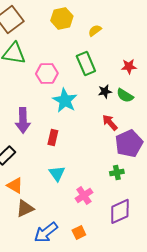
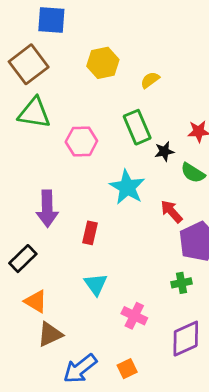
black star: (105, 91) -> (164, 151), moved
cyan star: (65, 100) -> (127, 187), moved
pink cross: (84, 195) -> (134, 316), turned -30

